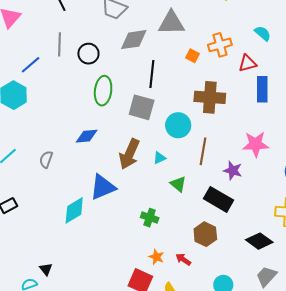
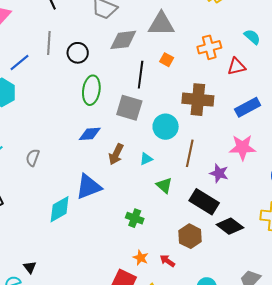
orange square: (192, 56) -> (167, 60), moved
blue rectangle: (262, 89) -> (248, 107), moved, turned 60
blue diamond: (87, 136) -> (90, 134), moved
brown arrow: (129, 154) -> (116, 154), size x0.7
black diamond: (259, 241) -> (230, 226), moved

